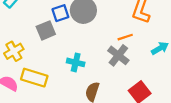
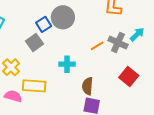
orange line: (125, 37) -> (97, 46), moved
gray cross: (118, 55) -> (118, 43), moved

